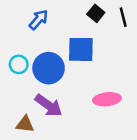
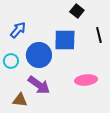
black line: (123, 17) -> (99, 35), moved
blue arrow: (39, 20) -> (18, 30), moved
cyan circle: (19, 64) -> (11, 61), moved

